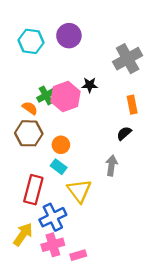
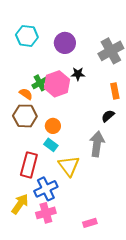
purple circle: (69, 36) -> (65, 43), moved
gray arrow: (111, 165) -> (97, 144), size x1.4
pink rectangle: (78, 255) -> (90, 223), moved

